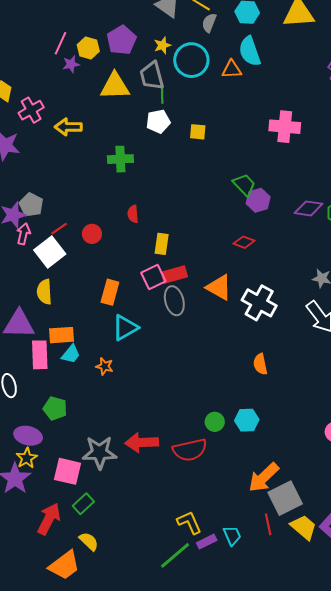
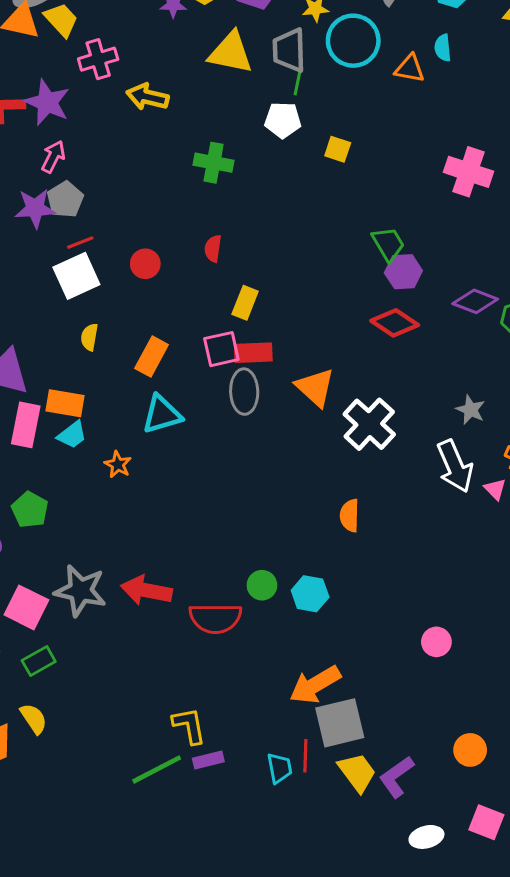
cyan semicircle: (250, 51) -> (443, 48), size x0.6
red line: (59, 229) -> (80, 243), moved
pink arrow: (23, 234) -> (53, 157), moved
red diamond: (244, 242) -> (395, 323), moved, size x1.4
yellow semicircle: (44, 292) -> (89, 337), moved, size x0.7
cyan trapezoid: (232, 536) -> (279, 768), moved

